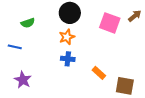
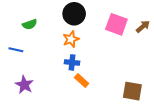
brown arrow: (135, 16) -> (143, 26), moved
orange rectangle: (99, 73) -> (82, 80), moved

